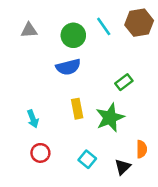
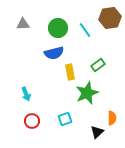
cyan line: (104, 26) -> (85, 30), moved
yellow rectangle: (77, 109) -> (70, 72), moved
cyan square: (87, 159) -> (65, 119), moved, turned 32

